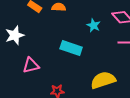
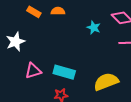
cyan rectangle: (71, 48) -> (64, 72), moved

